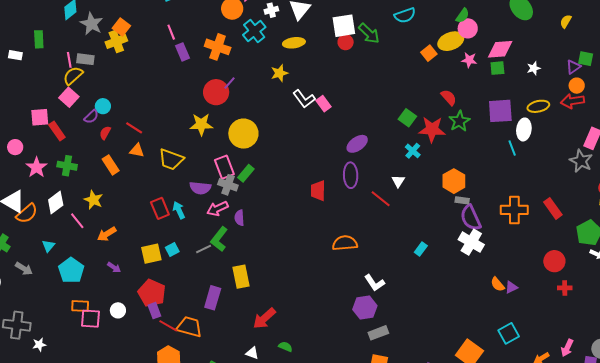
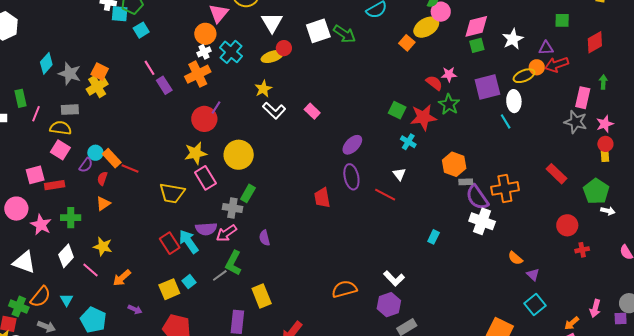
white cross: (271, 10) -> (204, 52), moved
red circle: (346, 42) -> (284, 48), moved
orange cross: (218, 47) -> (198, 74), turned -35
pink line: (69, 60) -> (36, 114), moved, turned 42
pink star: (469, 60) -> (449, 74), moved
purple triangle: (573, 67) -> (546, 48), moved, turned 42
white star: (534, 68) -> (513, 39), size x1.5
yellow semicircle: (73, 76) -> (61, 128), turned 60
orange circle: (577, 86) -> (537, 67), moved
white L-shape: (304, 99) -> (274, 110), moved
red rectangle: (57, 131) -> (55, 185), turned -54
pink circle: (15, 147) -> (16, 209), size x1.5
orange triangle: (137, 150) -> (103, 203), moved, turned -35
orange rectangle: (111, 165) -> (112, 158), moved
pink rectangle: (224, 167) -> (205, 178), moved
purple semicircle: (200, 188) -> (206, 229), moved
cyan arrow: (179, 210) -> (189, 242), size x1.4
orange cross: (514, 210) -> (505, 188), moved
orange semicircle: (27, 213) -> (40, 297), moved
purple semicircle: (239, 218) -> (265, 238), moved
orange semicircle: (345, 243) -> (344, 289), moved
purple triangle: (511, 287) -> (533, 275), moved, turned -40

